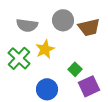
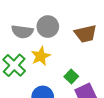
gray circle: (63, 20) -> (48, 27), moved

